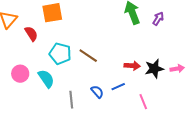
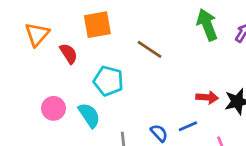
brown line: (88, 56) -> (150, 49), moved

